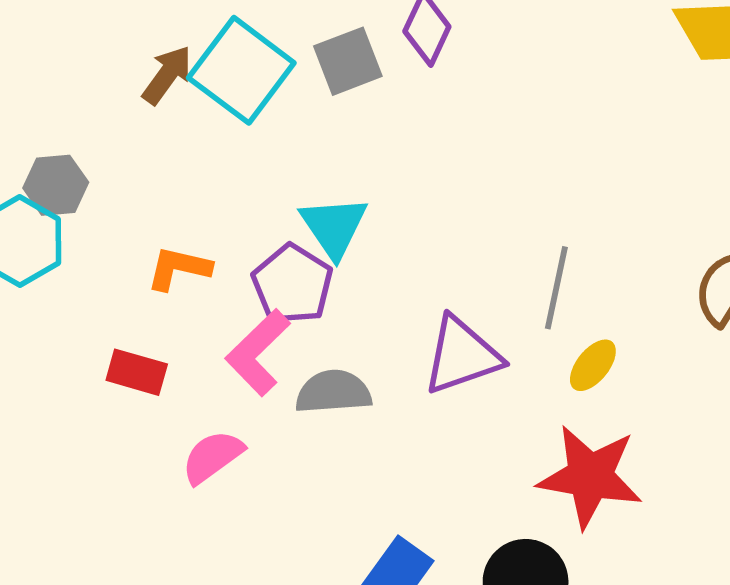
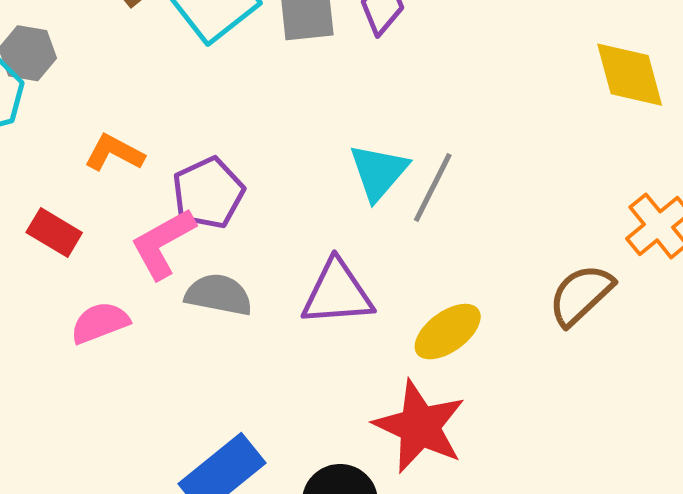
cyan triangle: (334, 227) -> (379, 172), moved
gray line: (556, 288) -> (433, 188), moved
yellow ellipse: (593, 365) -> (448, 332), size x1.4

